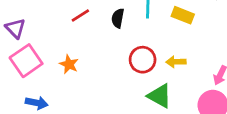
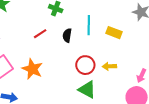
orange star: (69, 64) -> (32, 69), size x1.5
green triangle: (160, 96) -> (87, 90), moved

